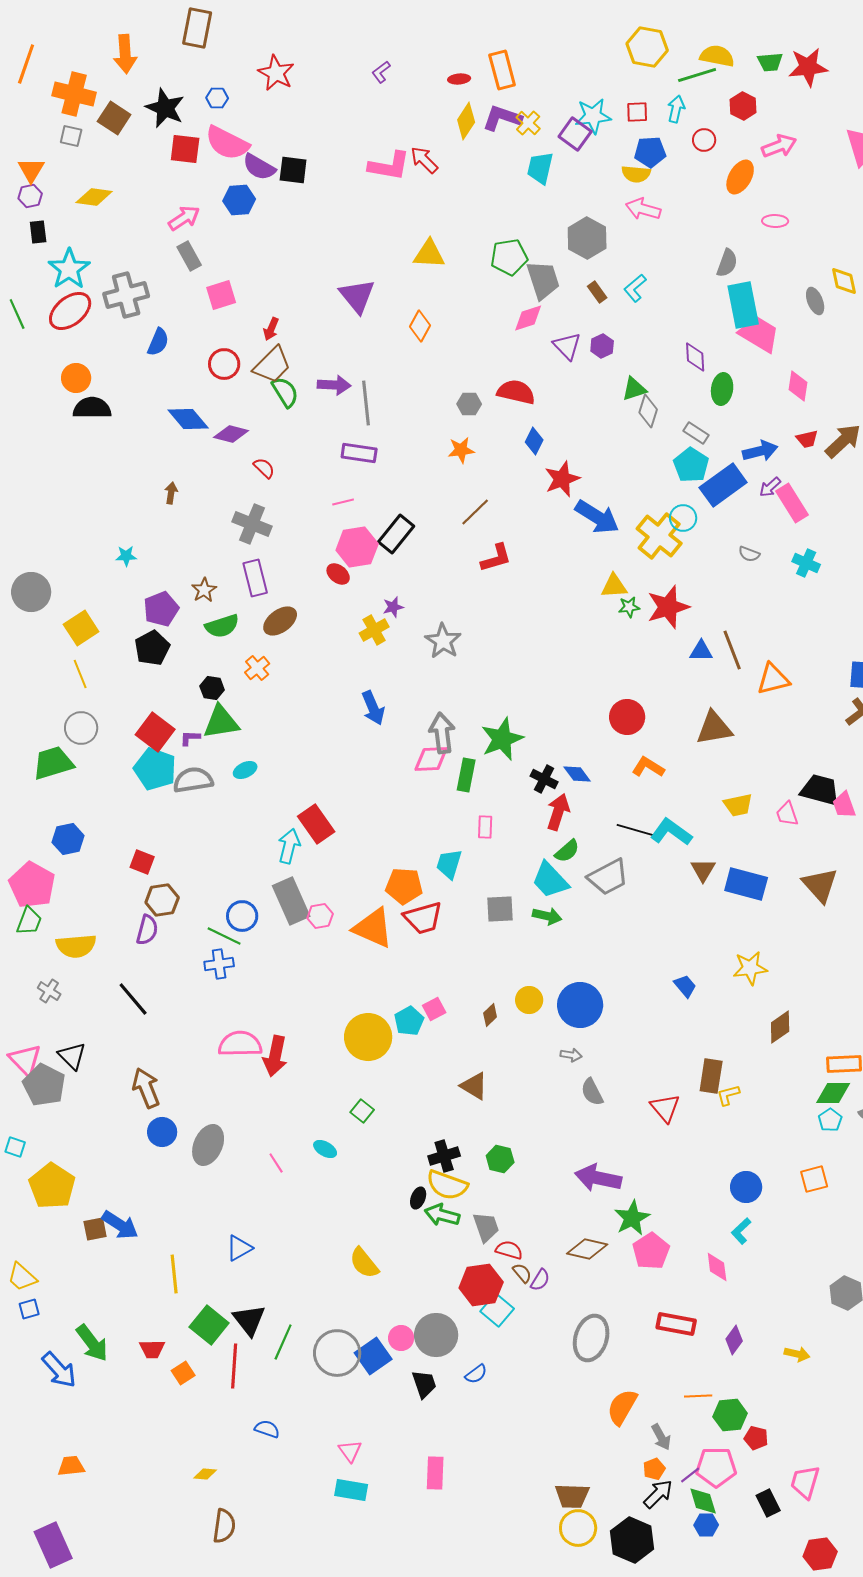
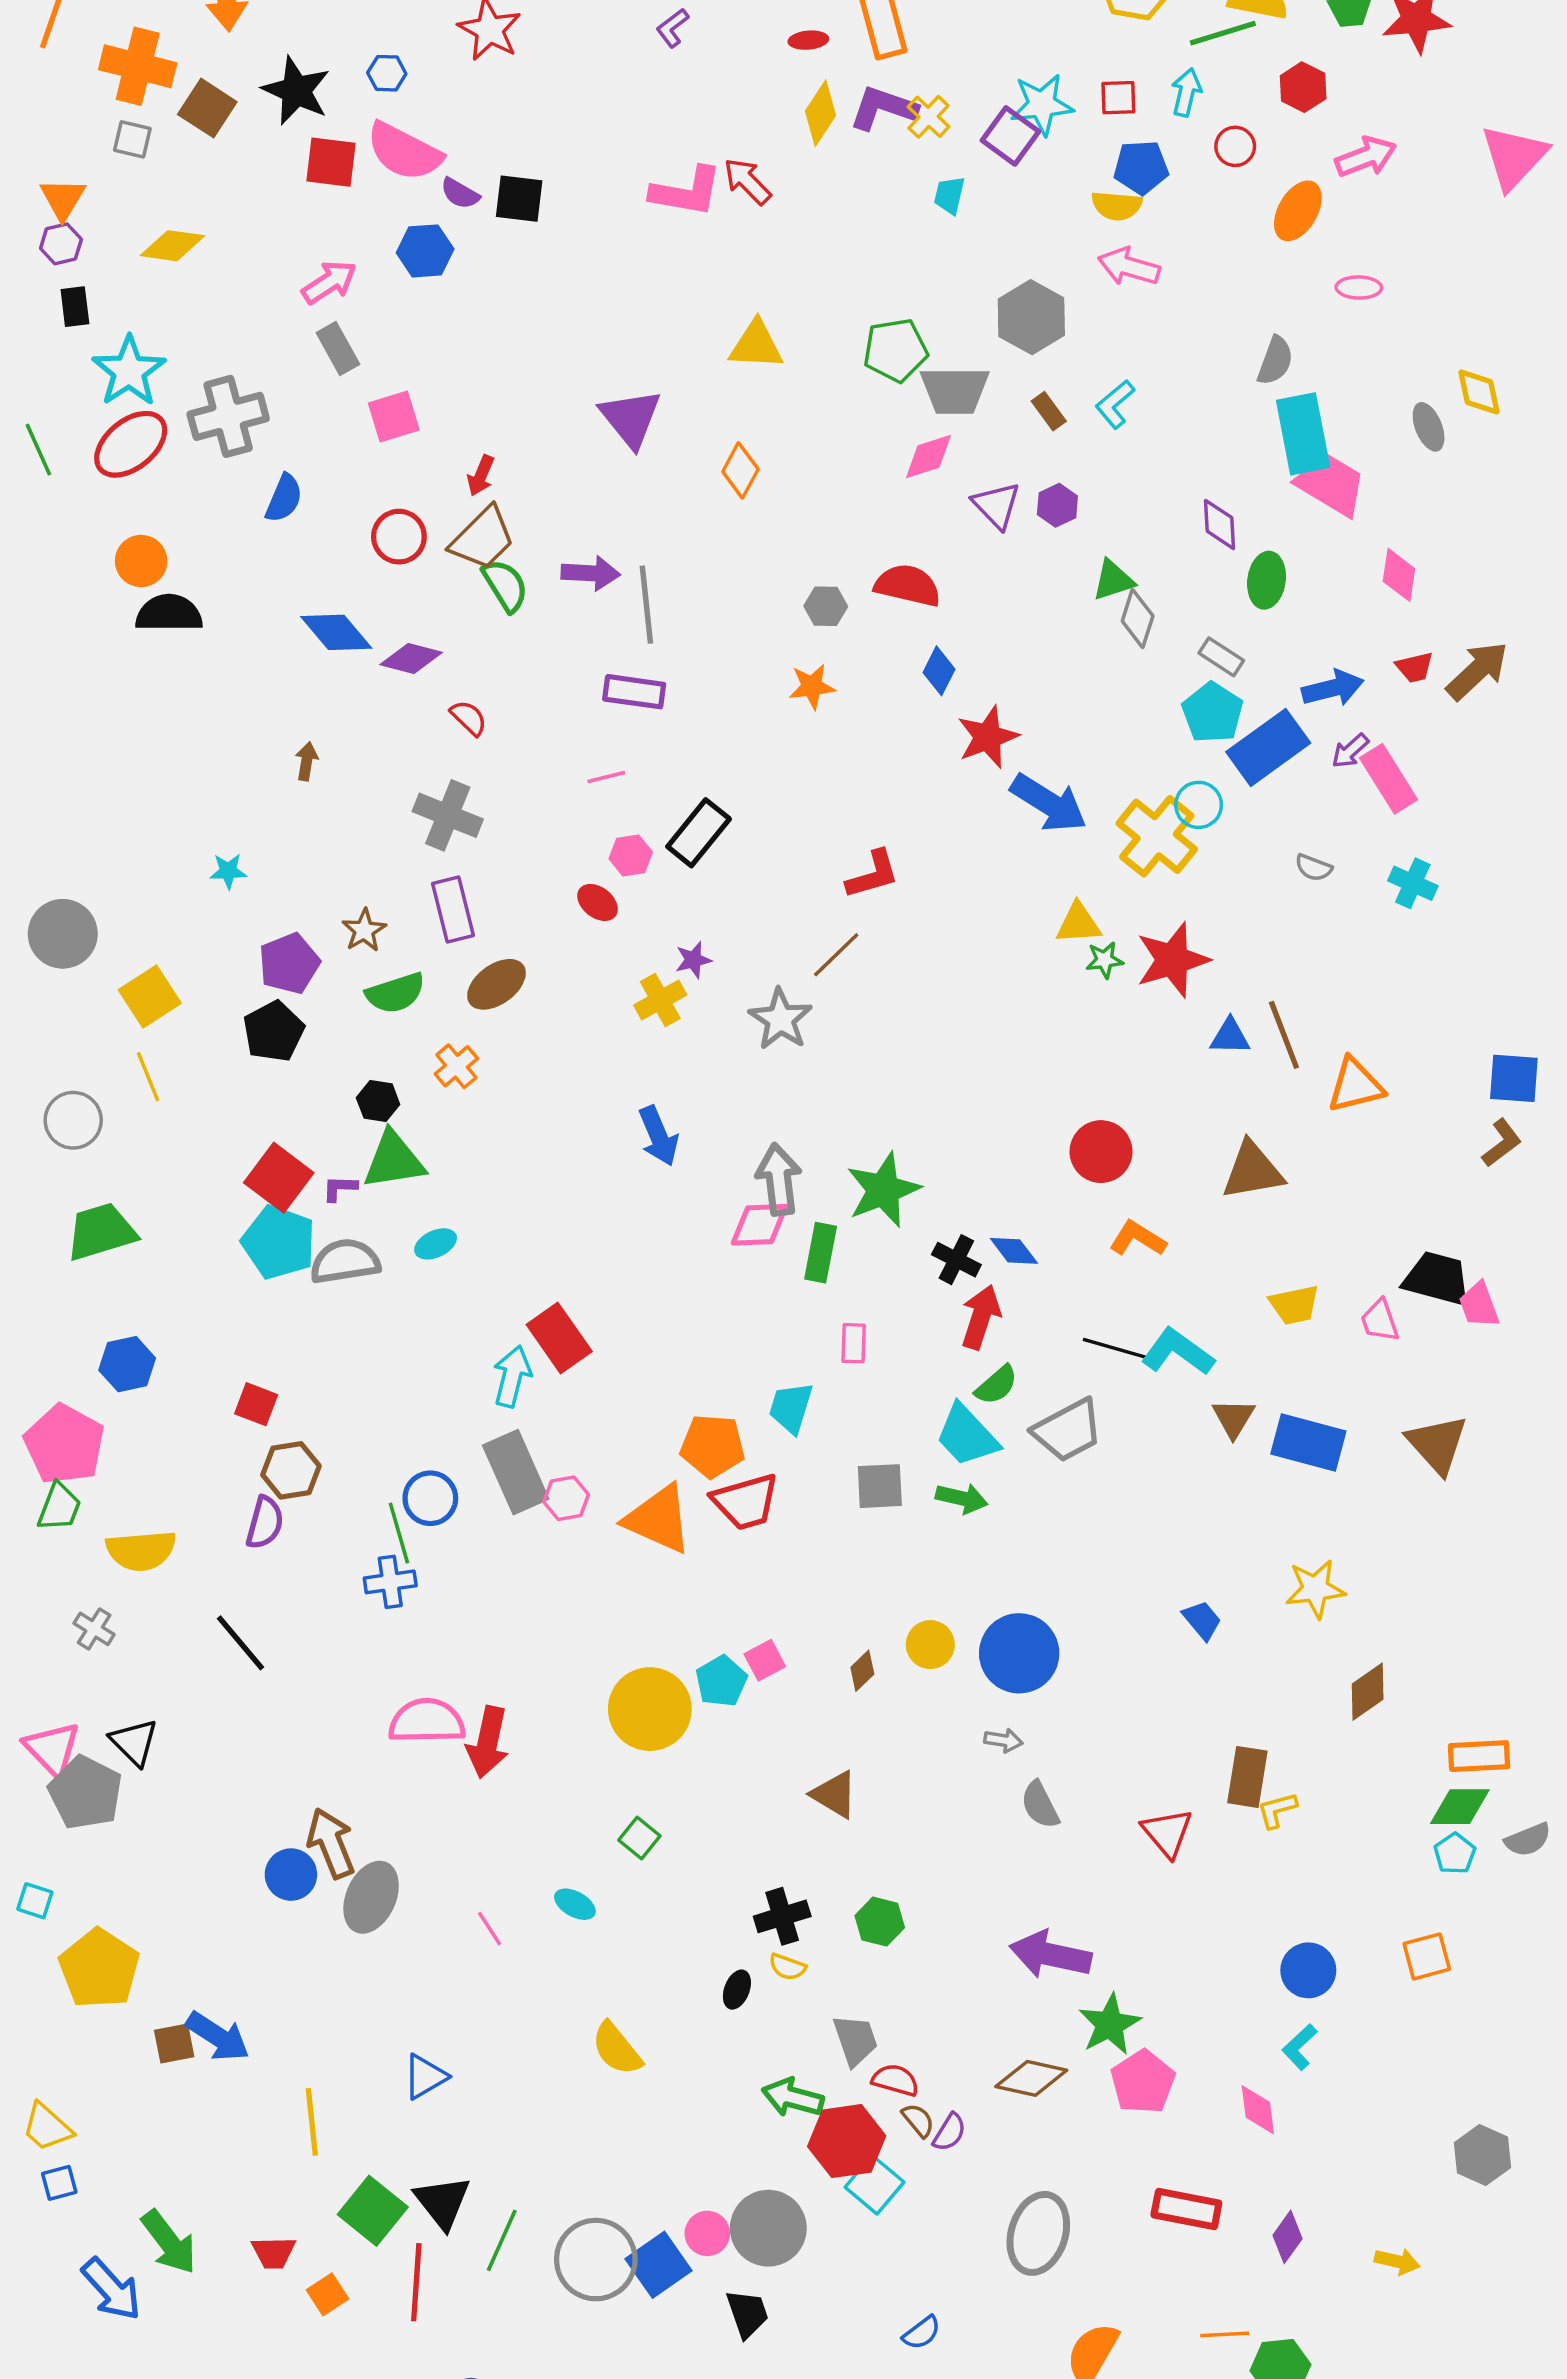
purple semicircle: (259, 167) -> (460, 193), size x0.7
cyan trapezoid: (540, 168) -> (949, 195), size x0.7
gray trapezoid: (543, 280) -> (955, 390), turned 108
brown line: (475, 512) -> (836, 955), moved
pink hexagon: (357, 547) -> (631, 855), size x0.6
gray circle: (81, 728) -> (73, 1120), moved
green line: (224, 936) -> (399, 1533), turned 48
brown arrow: (146, 1088) -> (331, 1843), moved
yellow semicircle: (447, 1185) -> (787, 1967), size x0.5
green arrow: (442, 1215) -> (793, 2098), moved
yellow semicircle: (364, 1263) -> (617, 2049), moved
blue semicircle: (476, 1374) -> (922, 2333), moved

